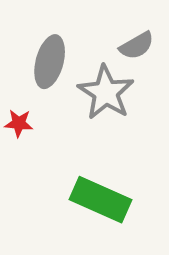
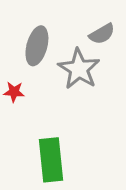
green rectangle: (100, 200) -> (51, 160), moved, turned 60

